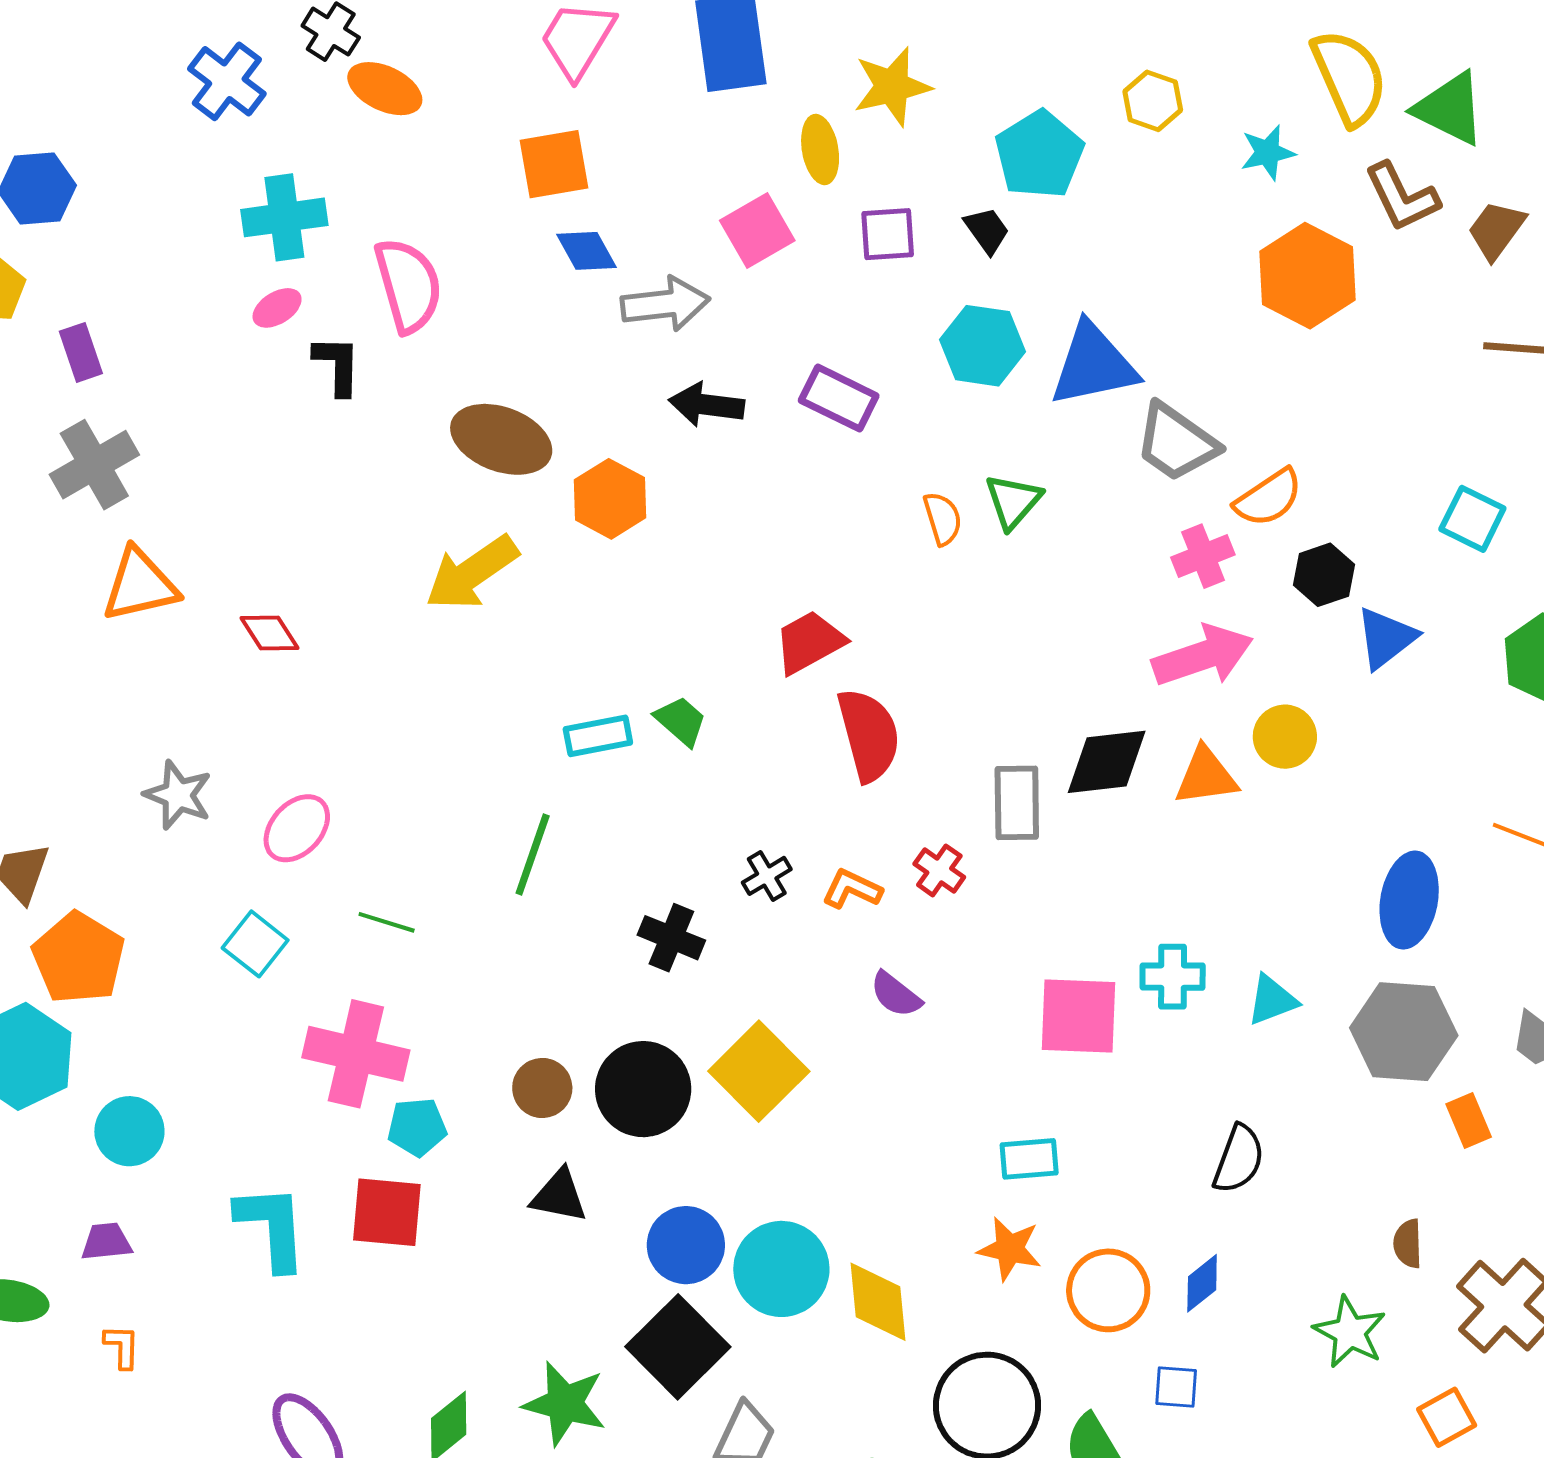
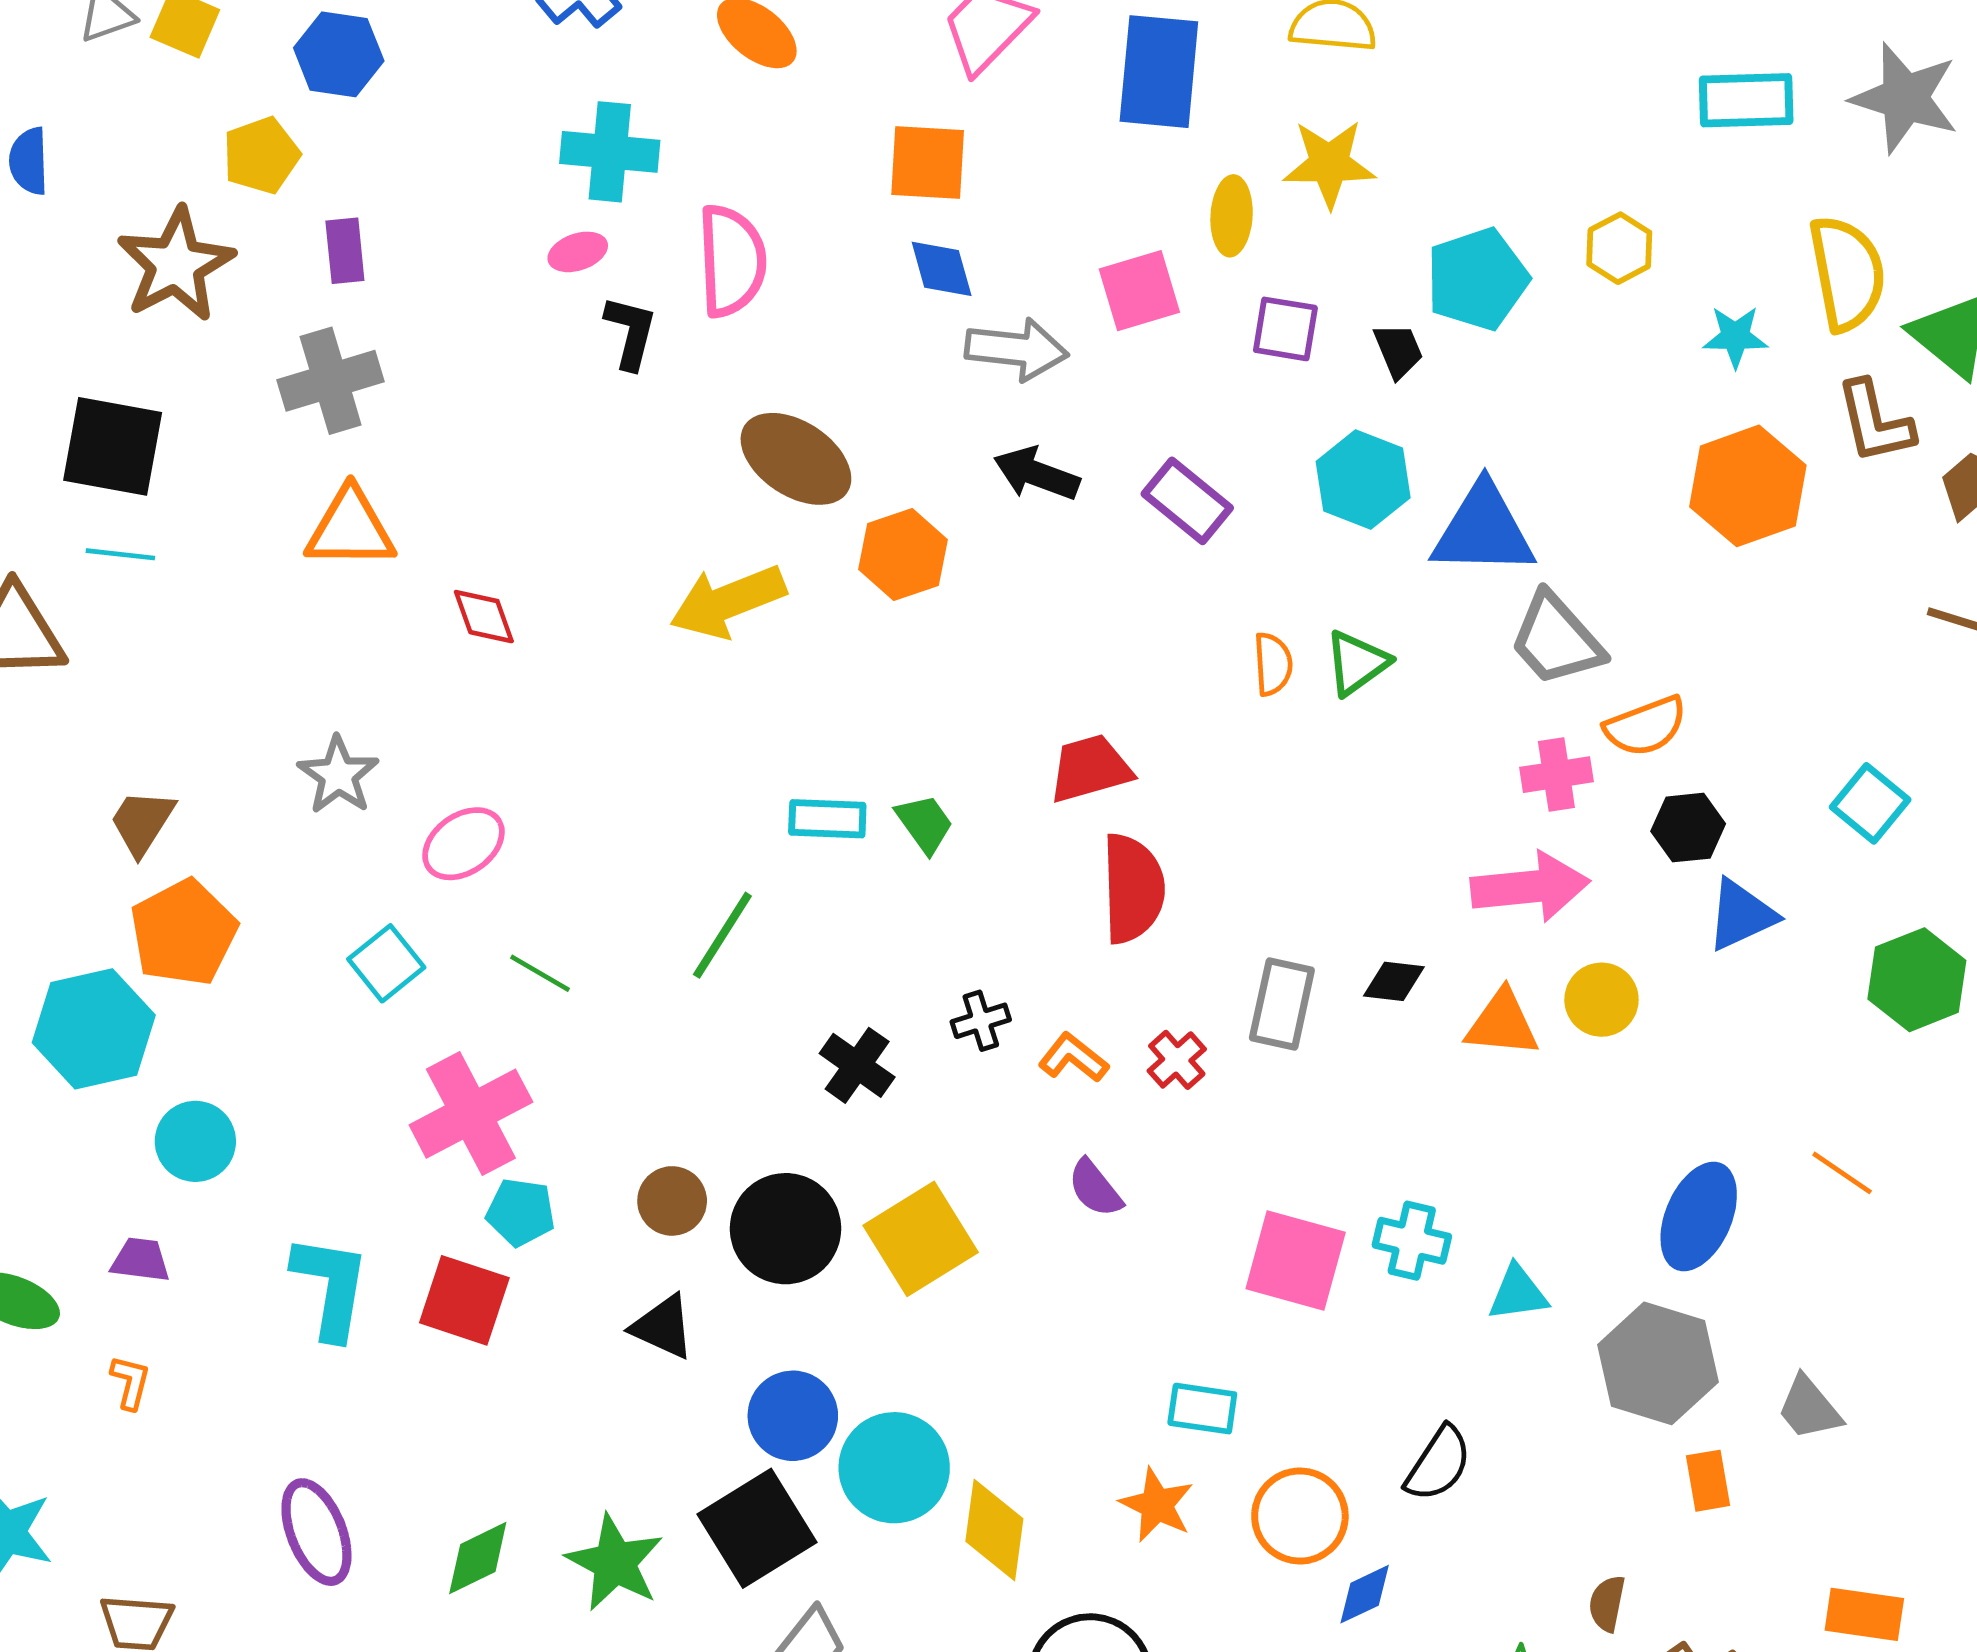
black diamond: (1107, 762) -> (1394, 981), size x0.6
pink cross: (356, 1054) -> (471, 1114), turned 36
orange circle: (1108, 1290) -> (1300, 1516), moved

